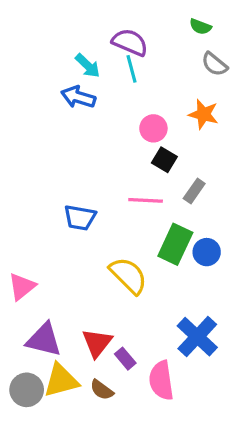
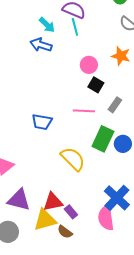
red triangle: (97, 343) -> (53, 202), turned 40
yellow triangle: (61, 380) -> (45, 220), moved
pink semicircle: (161, 380) -> (106, 218), moved
brown semicircle: (102, 390) -> (65, 232), moved

